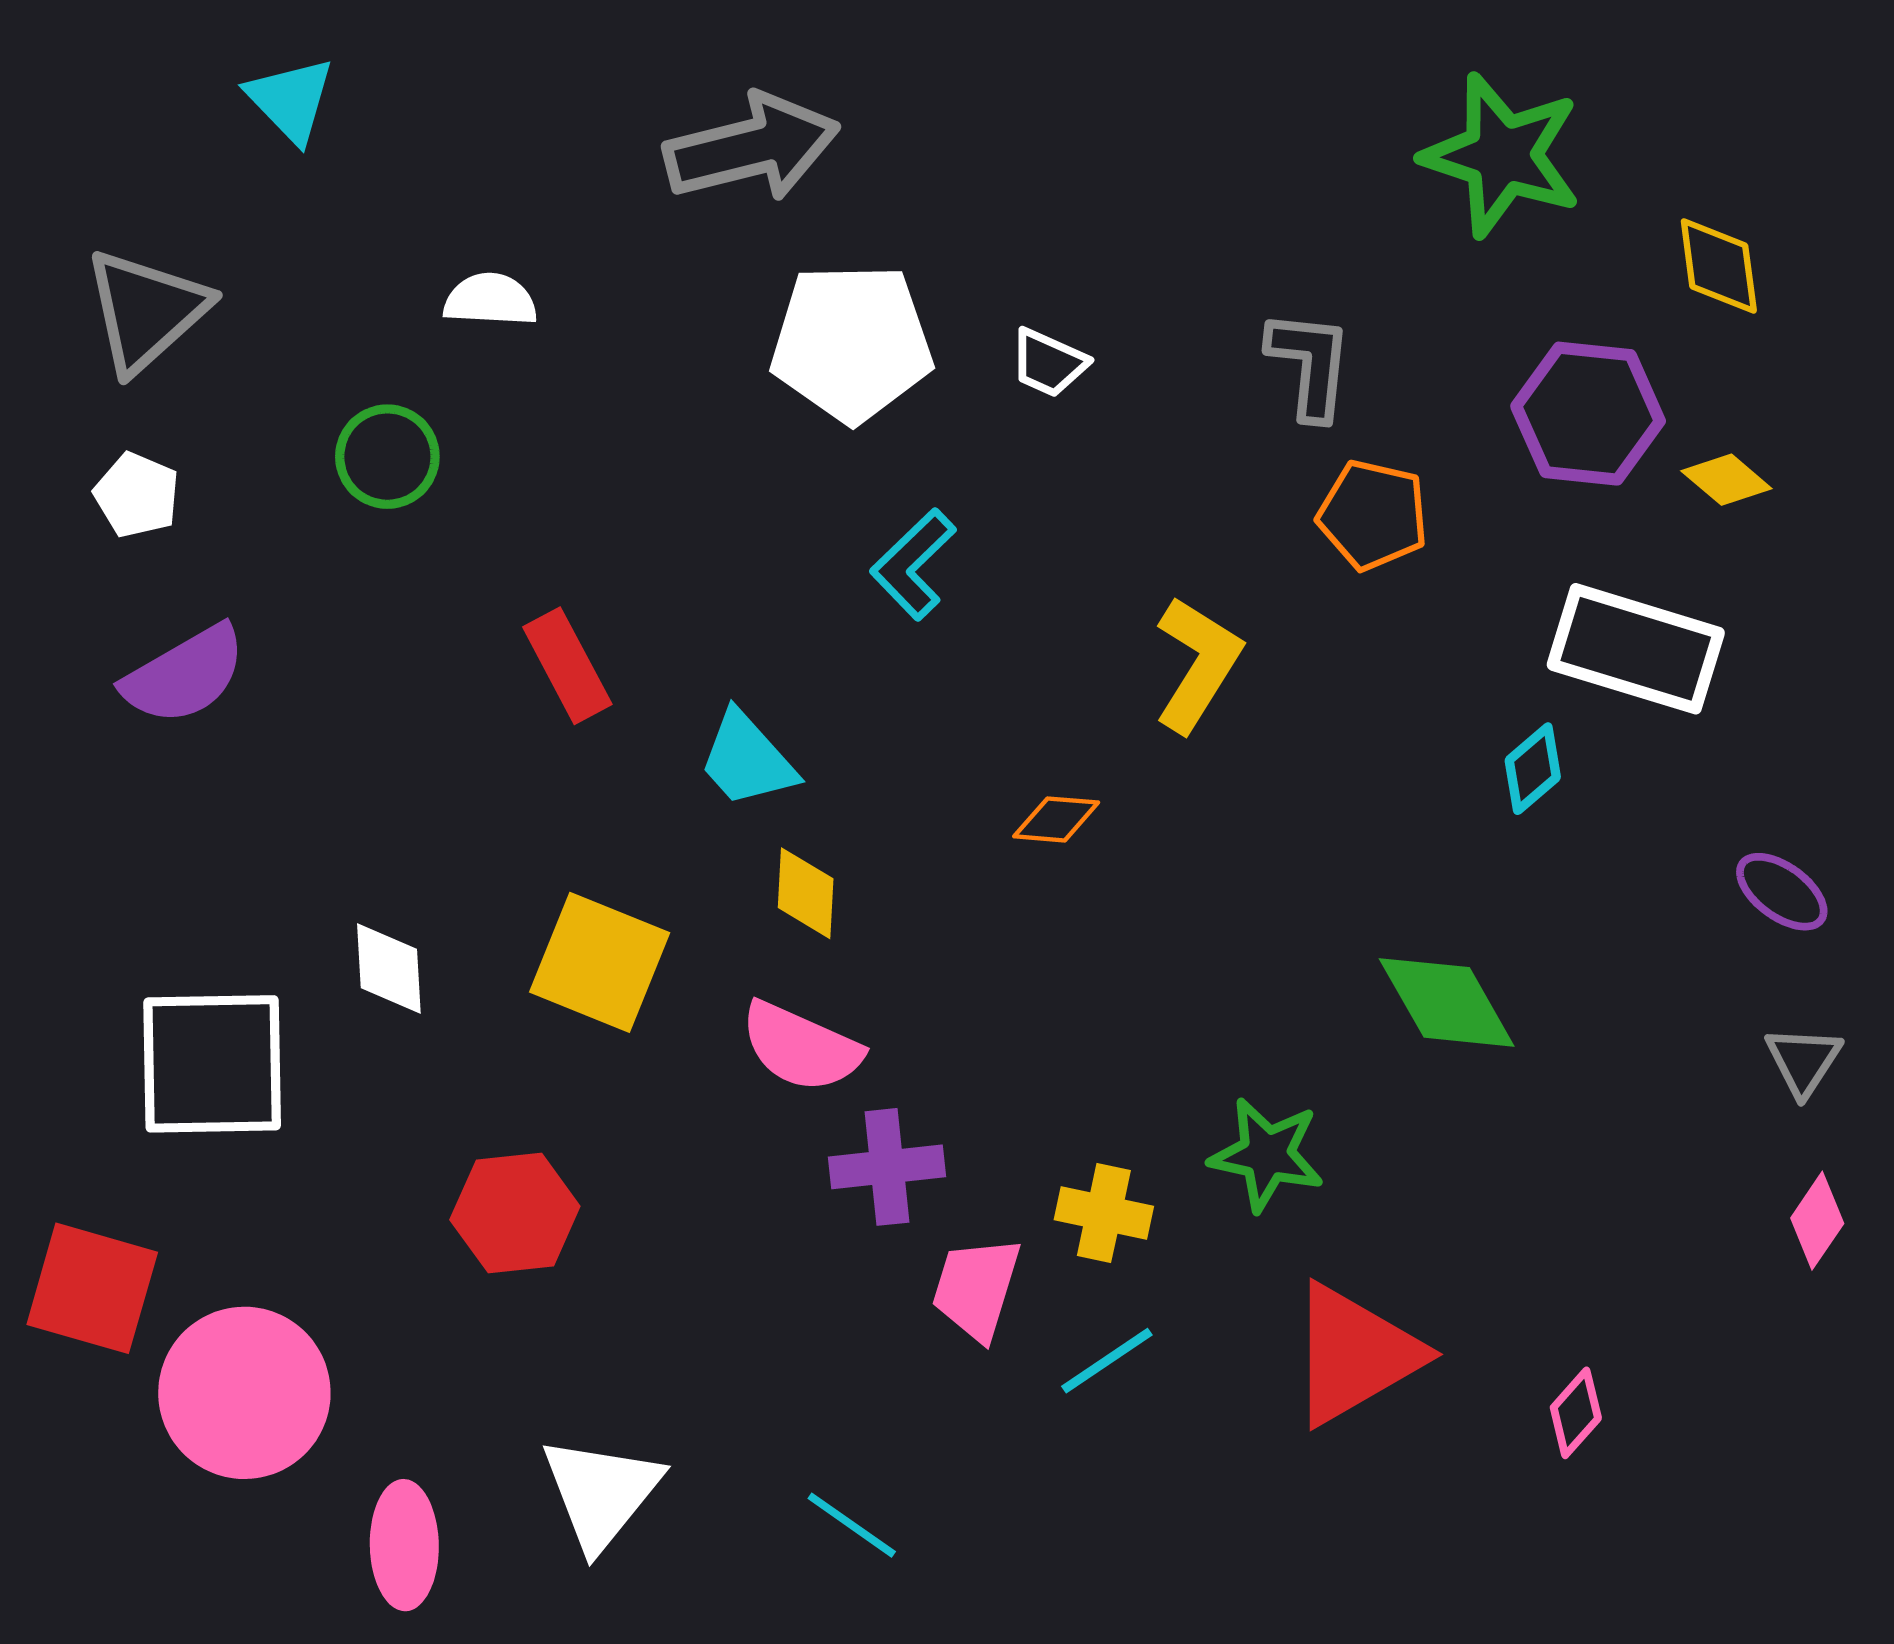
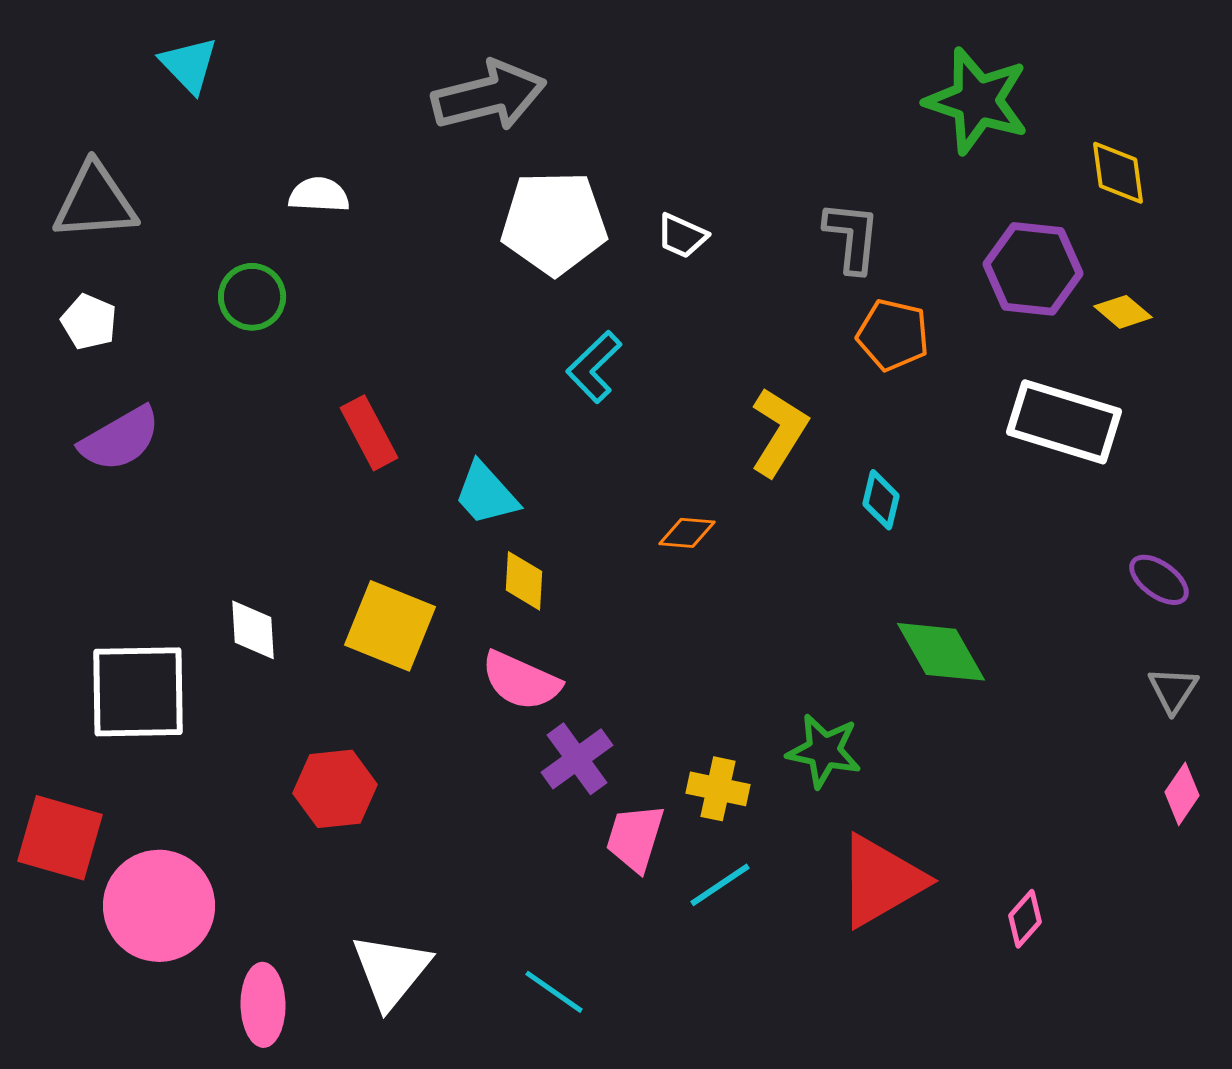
gray triangle: (146, 311) -> (95, 202), turned 38
cyan diamond: (1533, 769) -> (881, 500), moved, turned -36
purple cross: (887, 1167) -> (577, 759), turned -30

